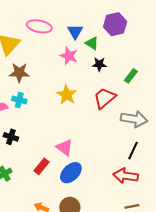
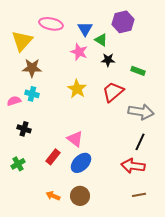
green rectangle: (131, 76) -> (138, 71), turned 72

